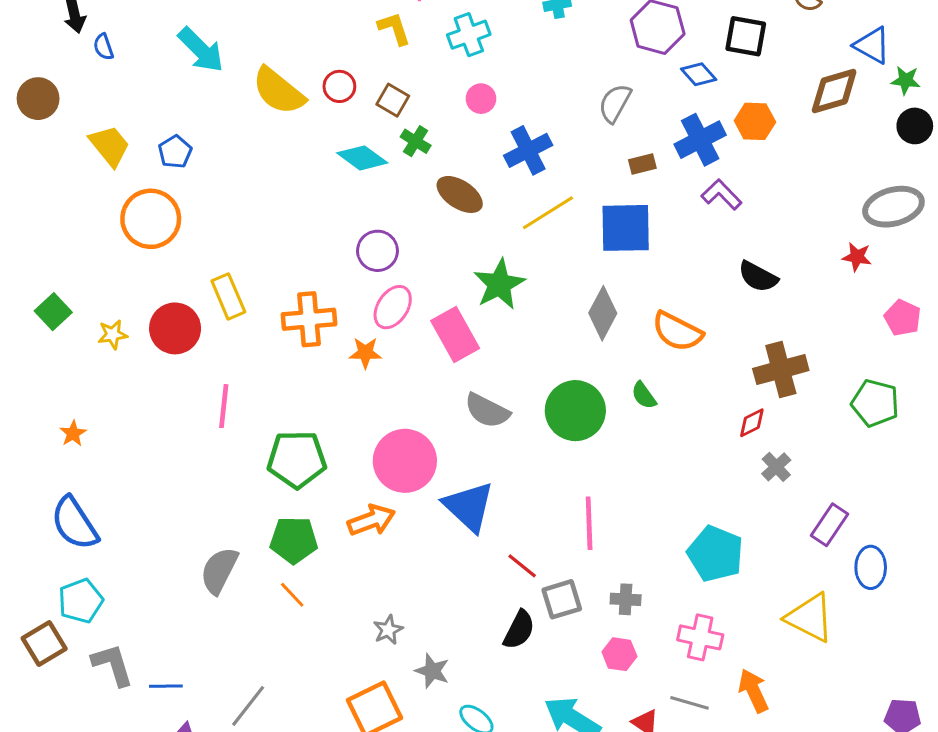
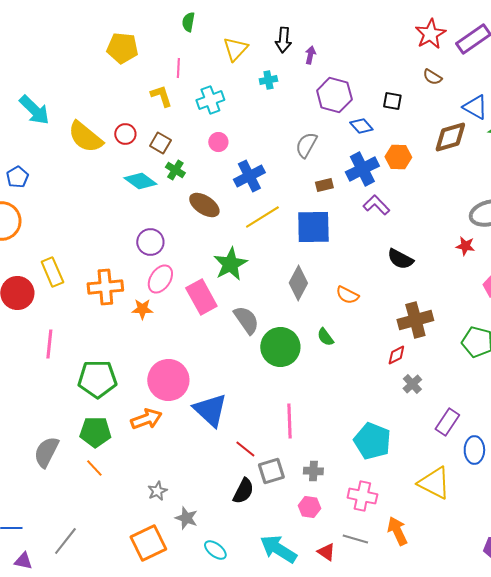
black square: (746, 36) -> (392, 101), size x0.7
orange semicircle: (677, 331) -> (347, 295), size x0.7
gray semicircle: (487, 411) -> (246, 320), moved, turned -152

